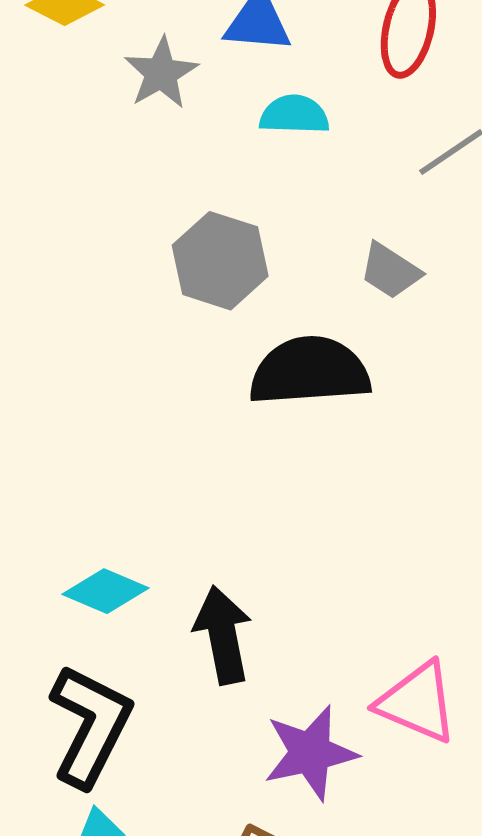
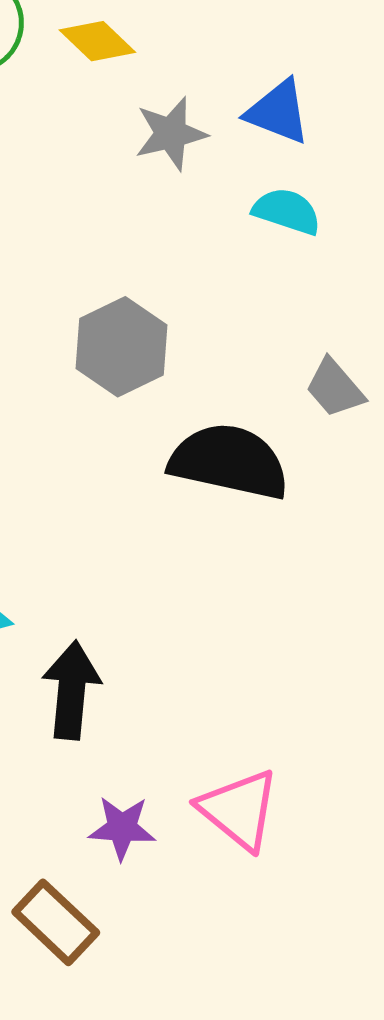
gray hexagon: (220, 261) -> (122, 347), moved
purple star: (310, 753) -> (122, 828), size x0.7

